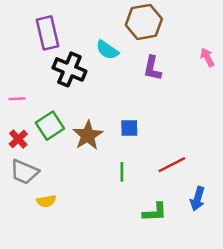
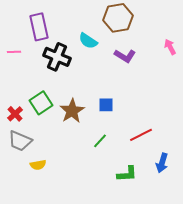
purple L-shape: (152, 68) -> (125, 56), turned -70
pink line: (17, 99) -> (14, 52), moved
green line: (122, 172) -> (100, 141), turned 42

